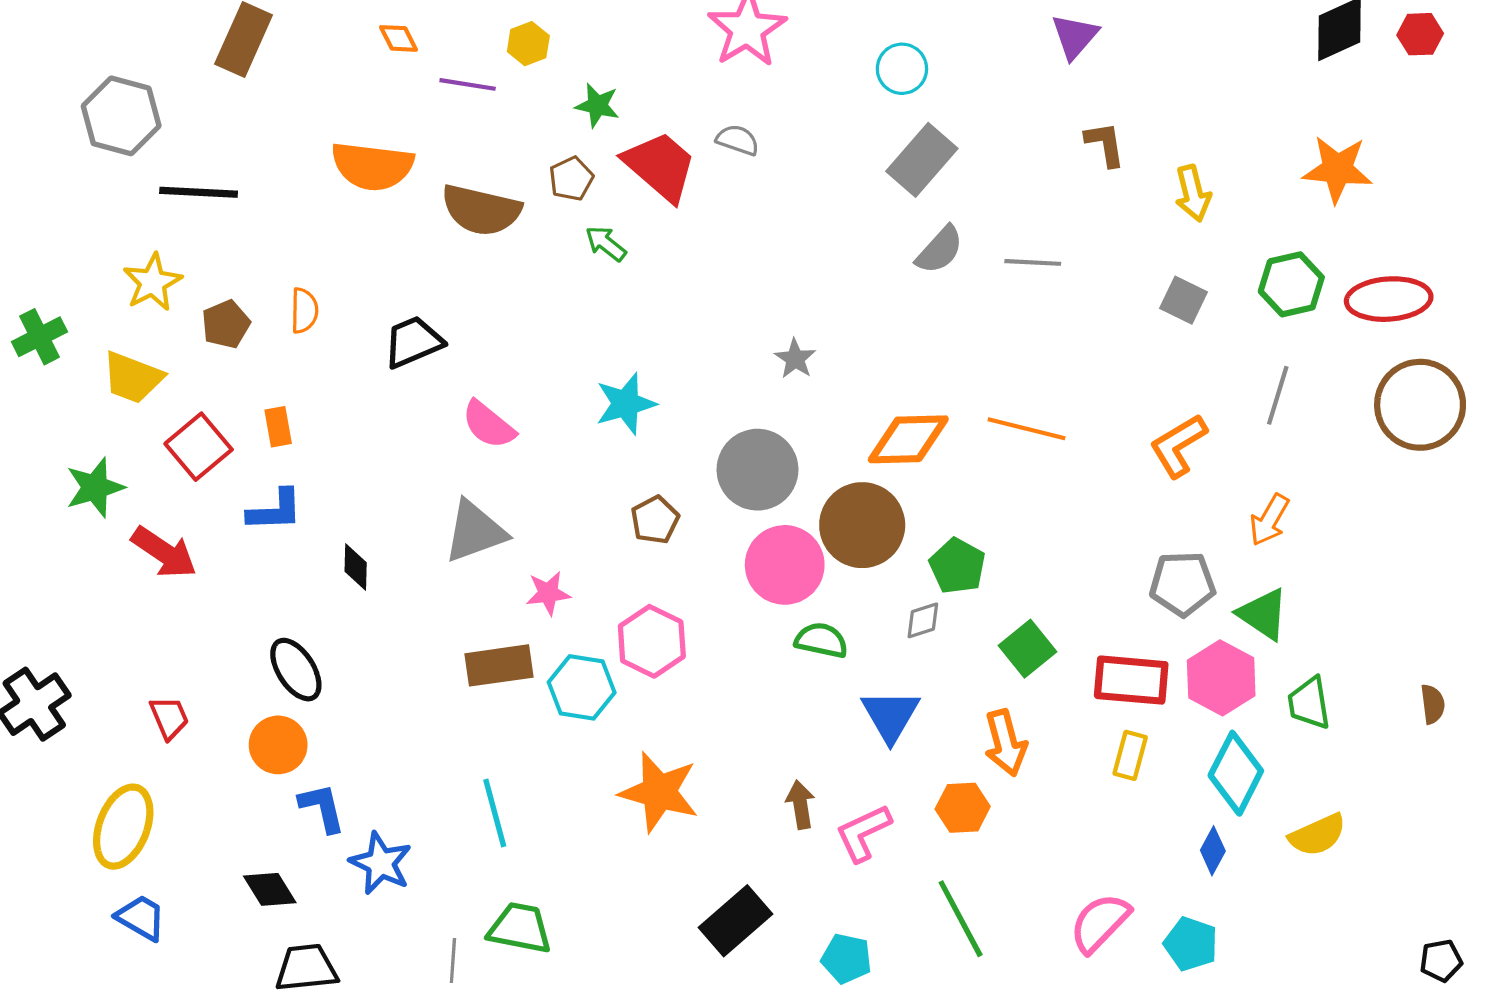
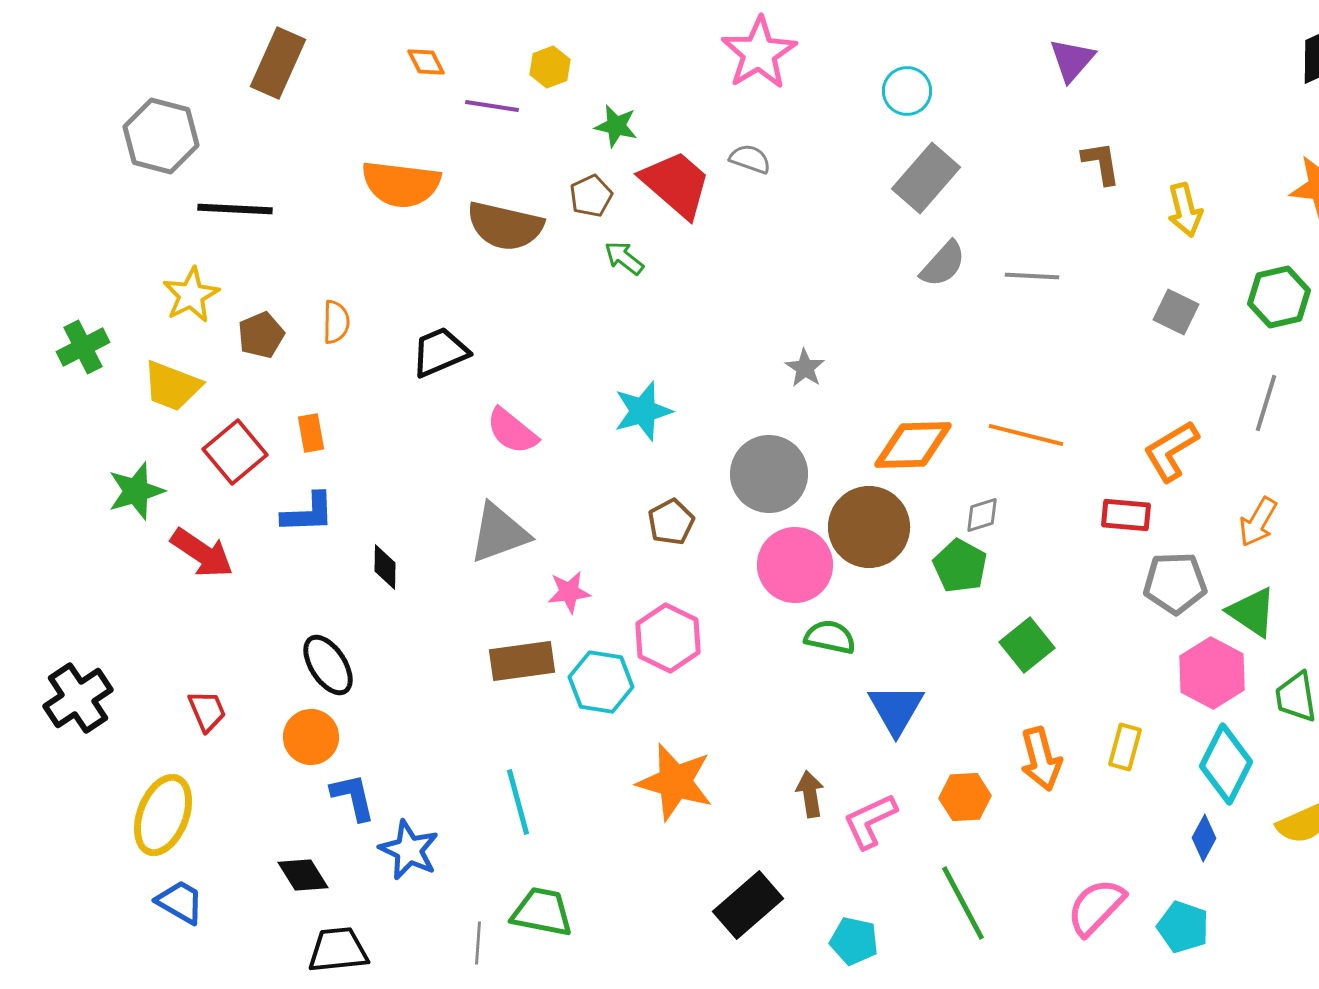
gray diamond: (923, 620) -> (982, 515), moved
red rectangle: (1131, 680) -> (1126, 515), moved, size x0.7
orange arrow: (1006, 743) -> (1041, 759), moved

